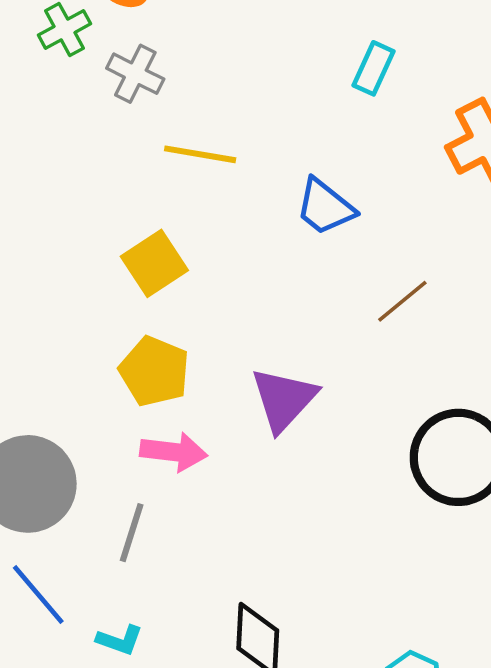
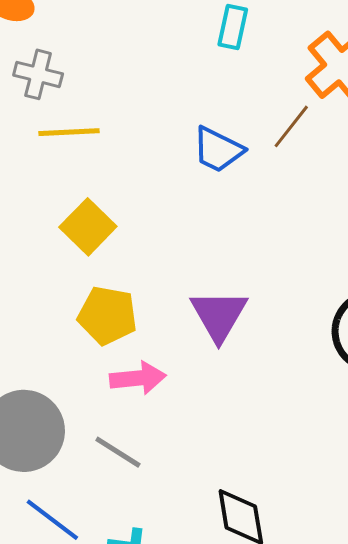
yellow line: (200, 154) -> (69, 132), moved
brown line: (402, 301) -> (291, 126), moved
gray line: (132, 533) -> (118, 452), turned -63

